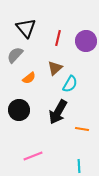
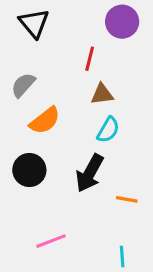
black triangle: (26, 28) -> (34, 23), moved
purple circle: (86, 41) -> (122, 22), moved
brown triangle: (55, 68) -> (102, 94), moved, turned 35
orange semicircle: (29, 78) -> (45, 121), size x1.5

